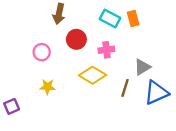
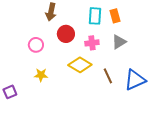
cyan rectangle: (110, 19) -> (95, 16), turned 66
gray triangle: (142, 67) -> (119, 42), moved
brown line: (125, 88) -> (108, 76), turned -42

